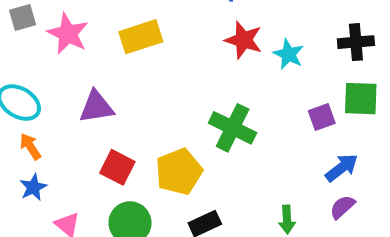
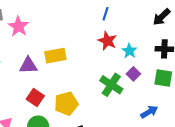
yellow rectangle: (141, 37) -> (55, 56), moved
purple square: (322, 117) -> (133, 74), moved, turned -32
green cross: (233, 128) -> (111, 85), moved

